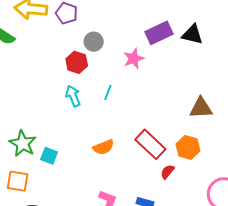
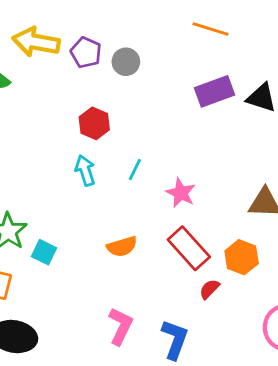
gray circle: (94, 42) -> (126, 62), moved
pink star: (134, 59) -> (181, 193), moved, turned -30

